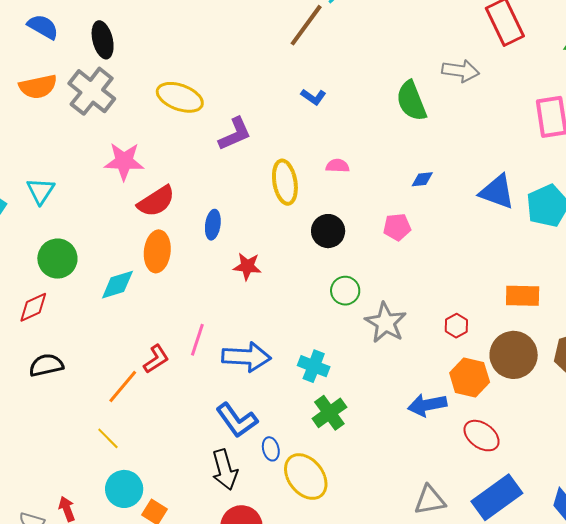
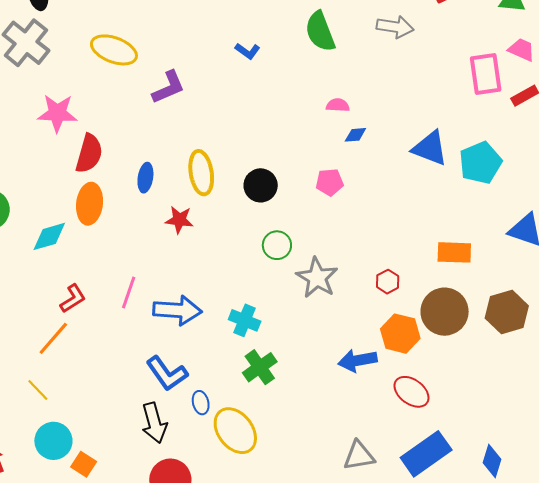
green semicircle: (411, 101) -> (320, 32), moved
pink semicircle: (338, 166) -> (338, 105), moved
yellow ellipse: (285, 182) -> (201, 173), moved
red semicircle: (156, 201) -> (89, 154), turned -42
red L-shape: (156, 359) -> (73, 299), moved

